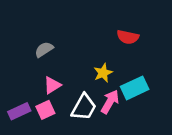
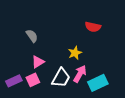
gray semicircle: (44, 49) -> (32, 36), turned 88
cyan rectangle: (135, 88) -> (98, 83), moved

